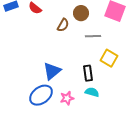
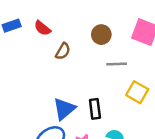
brown semicircle: (63, 25) -> (63, 51), moved
black rectangle: (88, 73) -> (95, 109), moved

